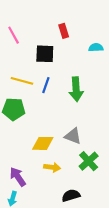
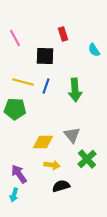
cyan semicircle: (96, 48) -> (94, 50), turned -120
gray triangle: (73, 136) -> (72, 135), turned 30
black semicircle: (71, 196) -> (61, 186), moved

